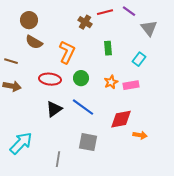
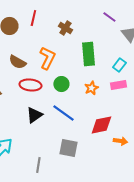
red line: (105, 12) -> (33, 18), moved, turned -63
brown semicircle: (34, 42) -> (17, 62), moved
green rectangle: (108, 48) -> (88, 54), size x1.6
pink rectangle: (131, 85) -> (118, 85), moved

